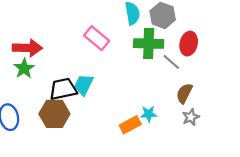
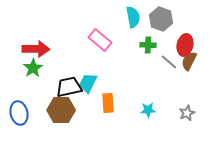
green cross: (149, 44) -> (148, 45), size x0.6
brown semicircle: (184, 93) -> (189, 61), moved
orange rectangle: (130, 125) -> (108, 103), moved, turned -66

